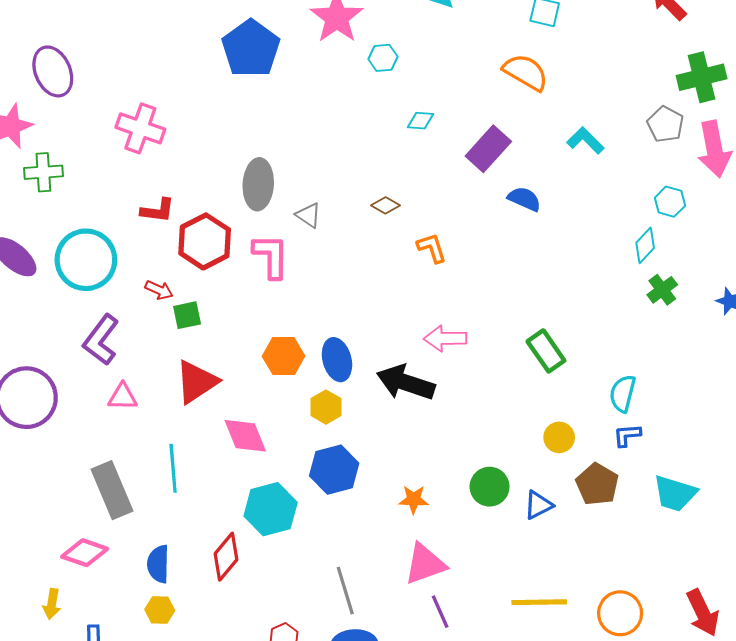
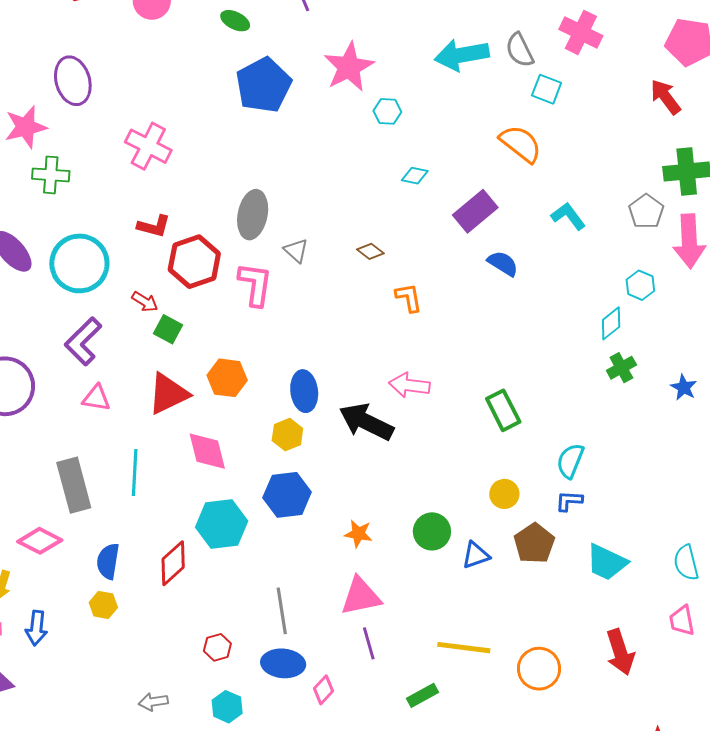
green square: (187, 315) -> (168, 329), turned 32
orange hexagon: (284, 356) -> (227, 378), moved
red arrow: (703, 613) -> (620, 652), moved

